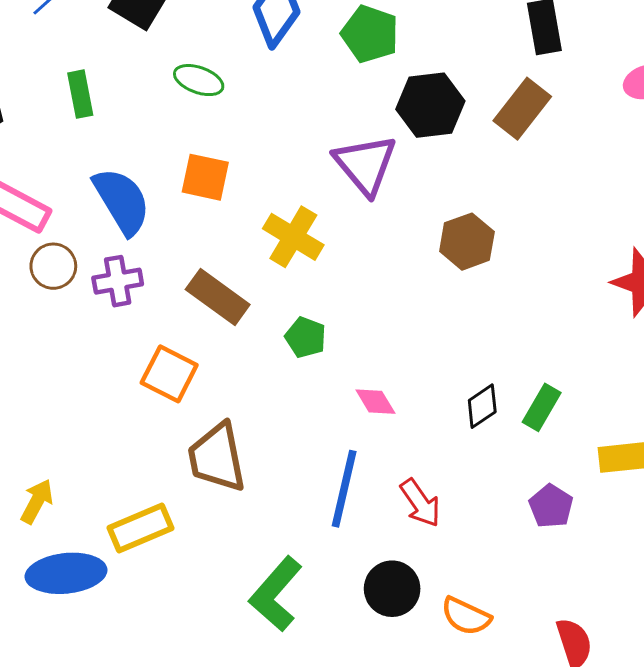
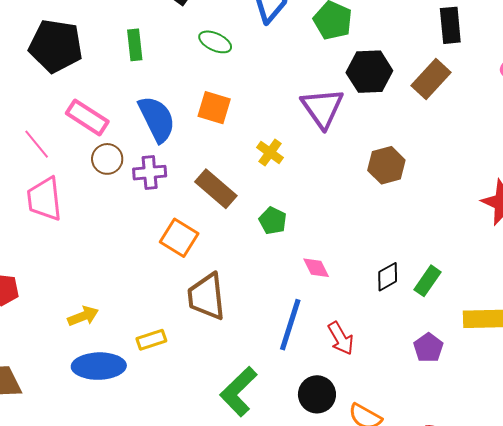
yellow cross: (293, 237) -> (270, 153), size x0.7
yellow arrow: (37, 501) -> (83, 316), turned 36
yellow rectangle: (141, 528) -> (151, 340), size x0.7

